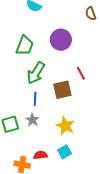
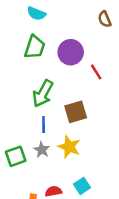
green trapezoid: (25, 46) -> (35, 47), moved
red line: (81, 73) -> (96, 72), moved
yellow star: (65, 126) -> (69, 147), moved

